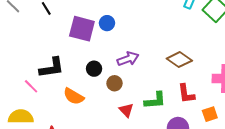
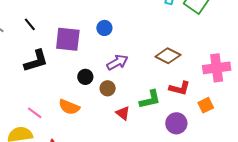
blue circle: (107, 23) -> (104, 28), moved
black L-shape: (52, 68) -> (36, 61), moved
pink line: (31, 86) -> (35, 113), moved
red L-shape: (186, 94) -> (180, 88), turned -60

